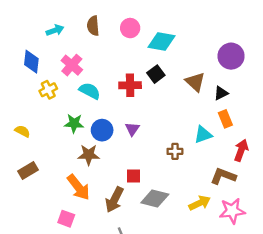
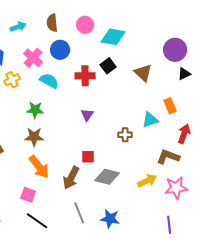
black triangle: (221, 93) -> (184, 74), moved
blue circle: (102, 130) -> (60, 50), moved
brown star: (89, 155) -> (34, 137), moved

